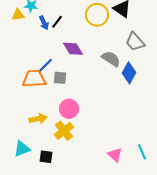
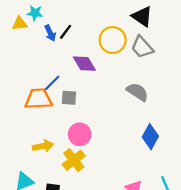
yellow circle: (97, 15) -> (113, 40), moved
gray trapezoid: (135, 42) -> (142, 47), moved
gray semicircle: (111, 59) -> (137, 92), moved
blue diamond: (129, 73) -> (150, 137), moved

